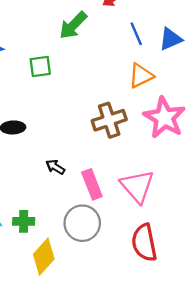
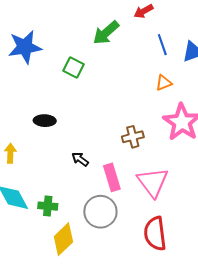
green square: (40, 66) -> (73, 67), turned 30
orange triangle: (141, 76) -> (164, 83), size x0.7
brown cross: (109, 120) -> (133, 137), moved, size x0.7

